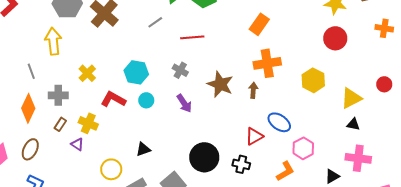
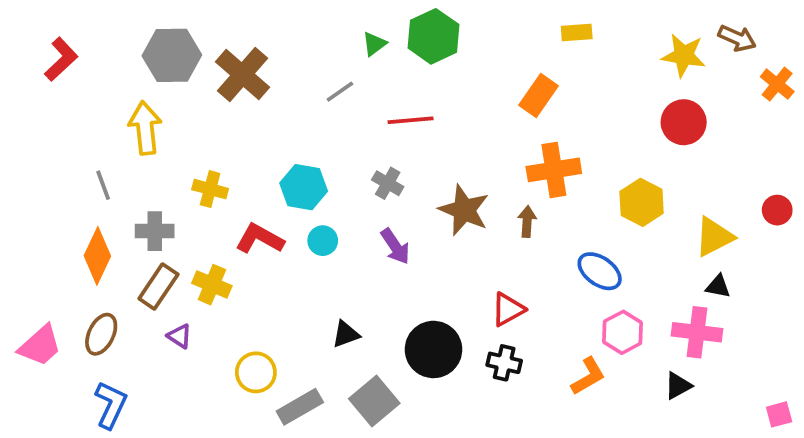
orange cross: (384, 28) -> (777, 84), moved, turned 30
yellow cross: (87, 73) -> (210, 189), turned -30
blue ellipse: (279, 122) -> (600, 271), moved
brown rectangle: (60, 124) -> (158, 286), size x1.6
red triangle: (254, 136) -> (508, 309), moved
purple triangle: (77, 144) -> (179, 336), moved
black triangle: (143, 149) -> (346, 334), moved
pink cross: (358, 158) -> (697, 332), moved

